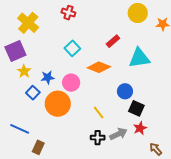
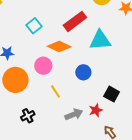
red rectangle: (113, 41) -> (75, 21), size x1.6
pink circle: (71, 83) -> (43, 66), moved
black square: (136, 108) -> (112, 94), moved
black cross: (98, 138) -> (28, 116), moved, turned -32

